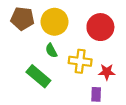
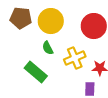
yellow cross: (80, 61) -> (75, 58), turned -30

